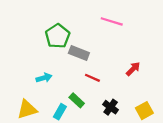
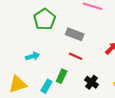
gray rectangle: (79, 53) -> (75, 34), moved
green rectangle: (77, 100) -> (62, 76), turned 72

